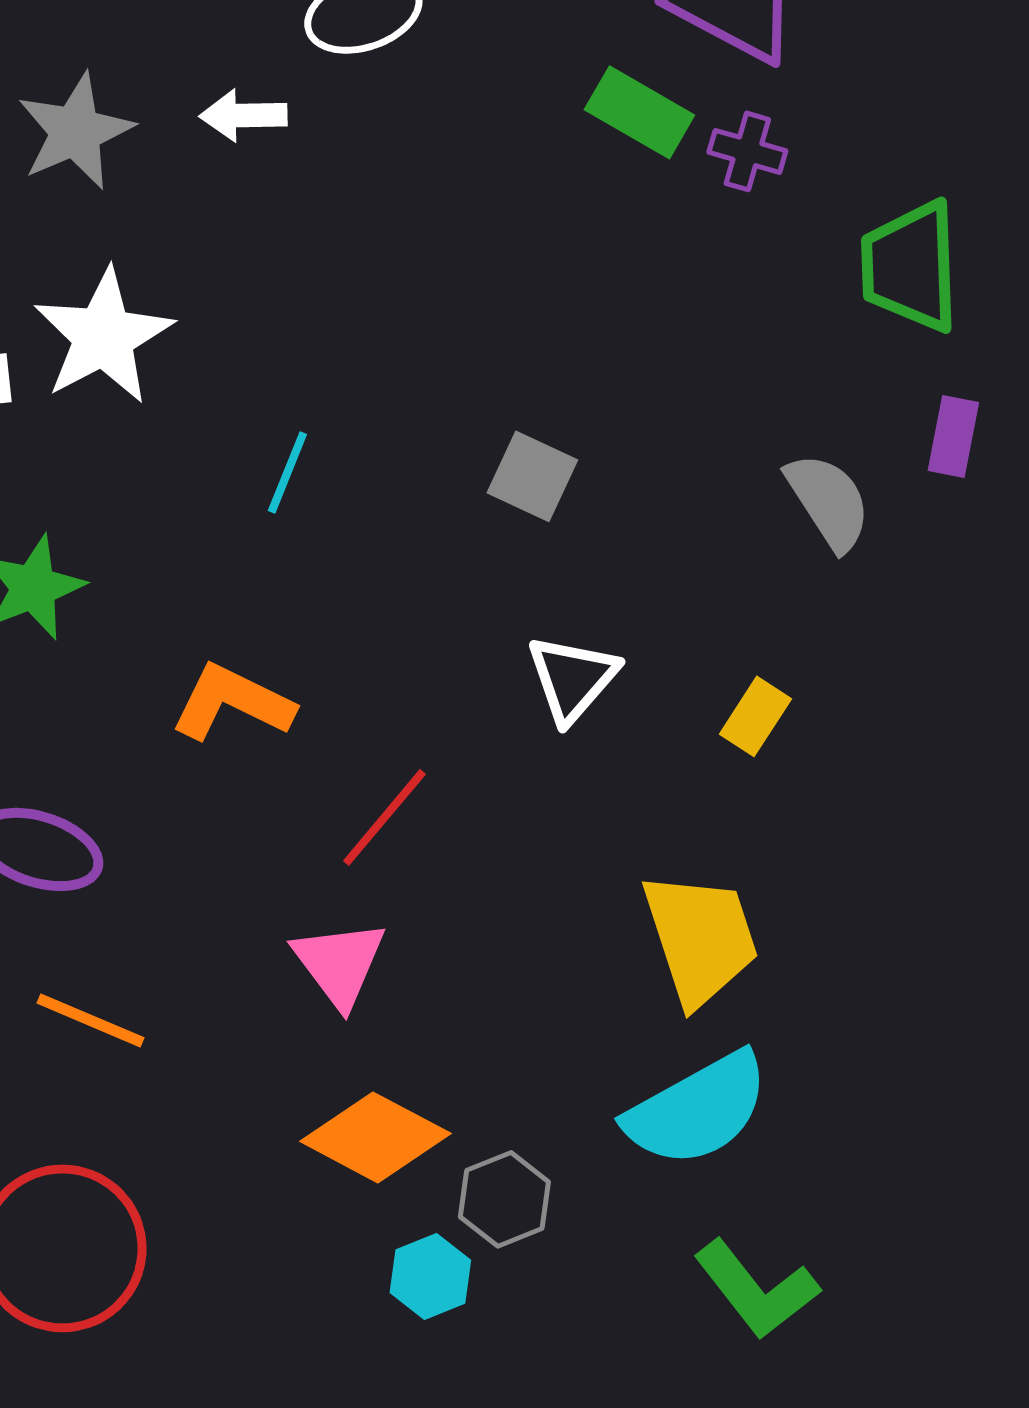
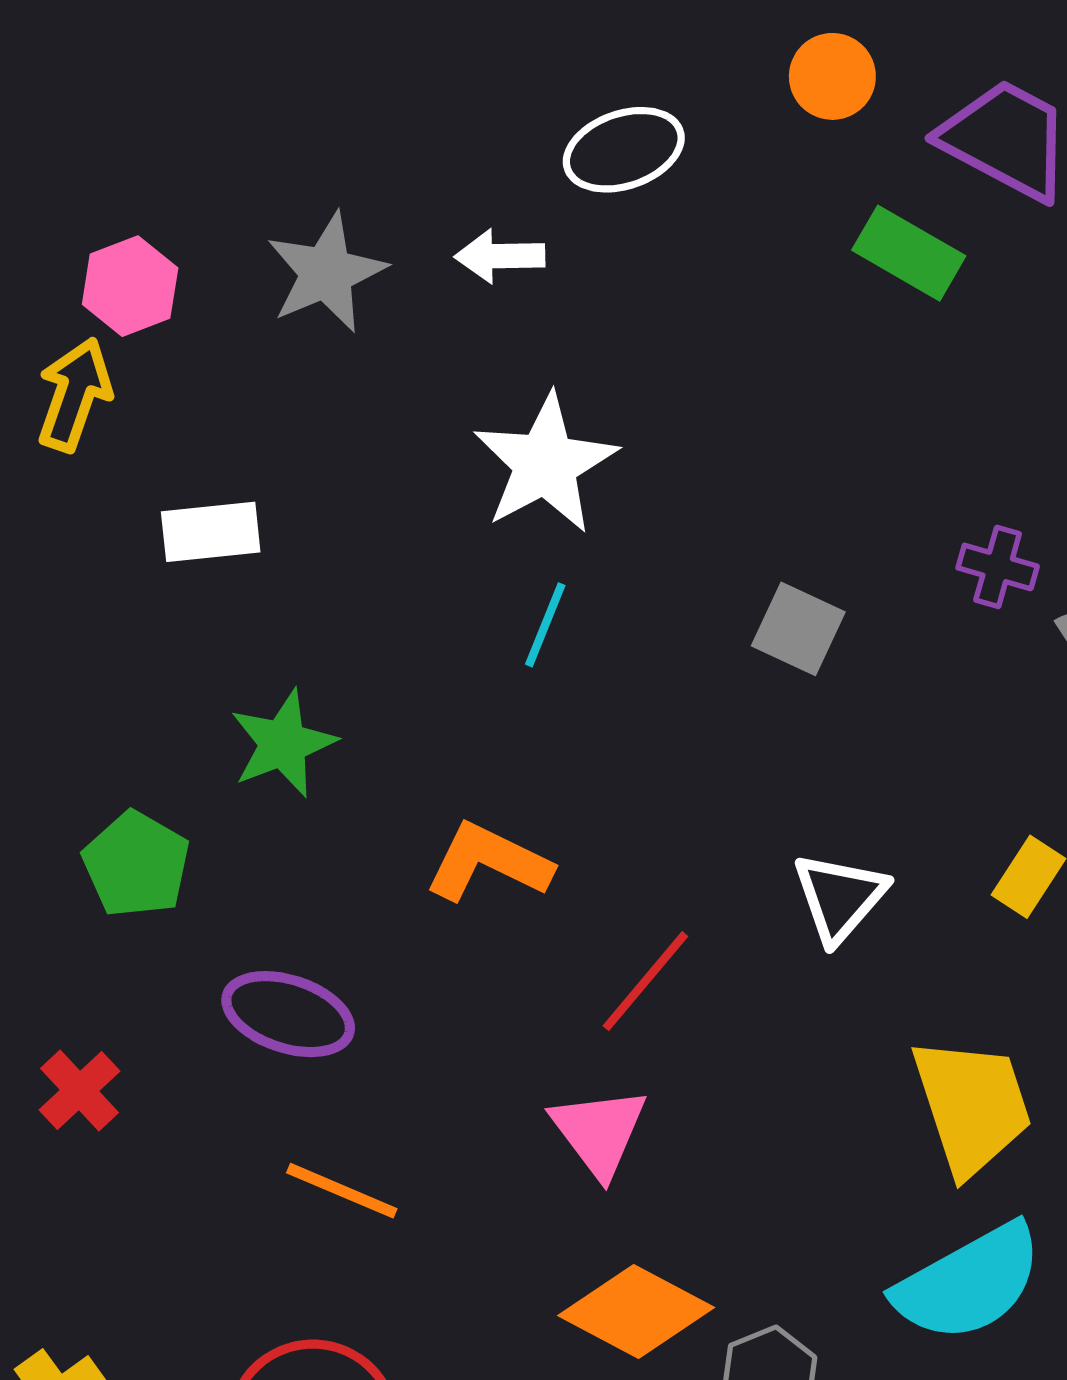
purple cross: (747, 151) -> (998, 567), moved
white star: (103, 336) -> (545, 464), moved
white triangle: (572, 678) -> (840, 897), moved

